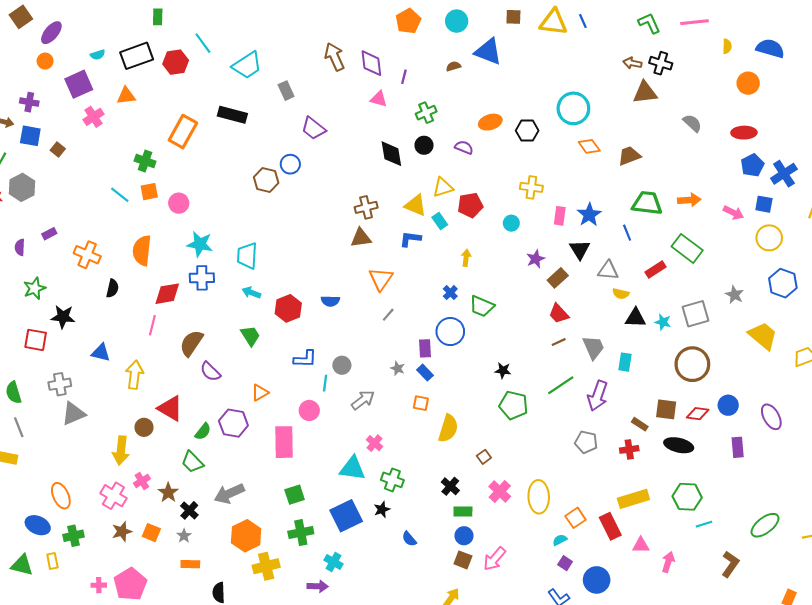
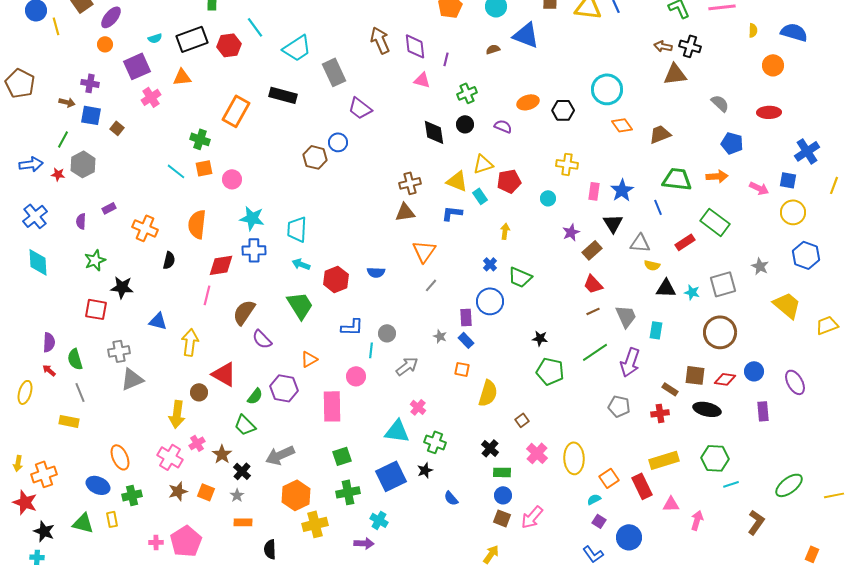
gray rectangle: (286, 91) -> (334, 72), size x1.5
blue pentagon: (752, 165) -> (732, 143), moved, turned -30
green trapezoid: (250, 336) -> (300, 305), size x1.4

